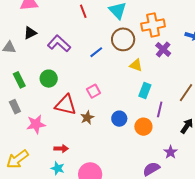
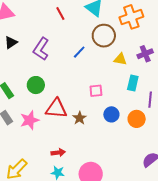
purple L-shape: (59, 44) -> (41, 49), turned -90
purple cross: (163, 49) -> (145, 54), moved, turned 35
pink square: (93, 91) -> (96, 91), moved, turned 32
pink star: (36, 124) -> (30, 120), moved

